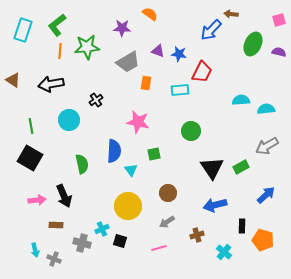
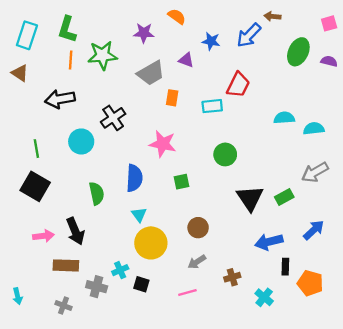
green L-shape: (57, 25) -> (67, 29), turned -35
blue star: (179, 54) -> (211, 41), moved
brown triangle: (13, 80) -> (20, 73), moved
black cross: (96, 100) -> (113, 118), size x1.5
cyan triangle: (131, 170) -> (139, 215), moved
blue arrow: (215, 205) -> (269, 242), moved
brown rectangle: (56, 225) -> (66, 265), size x1.5
cyan arrow: (35, 250) -> (17, 296), moved

